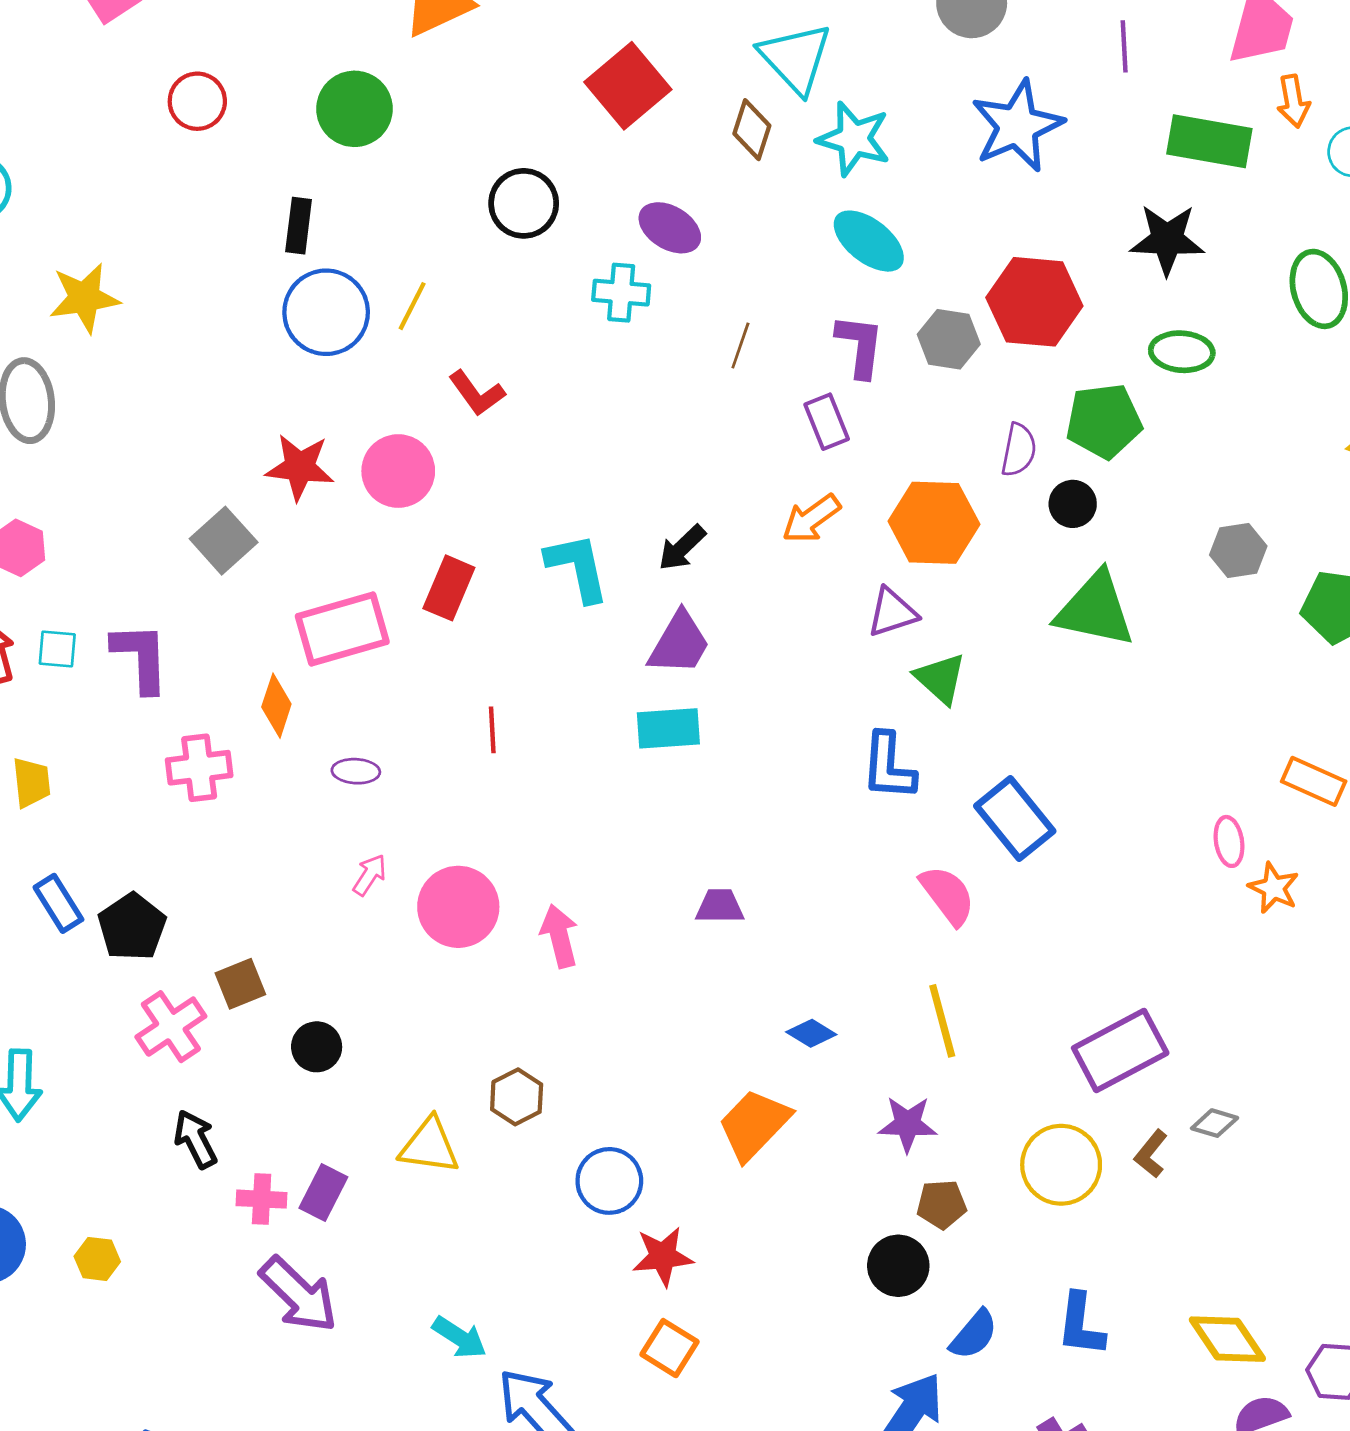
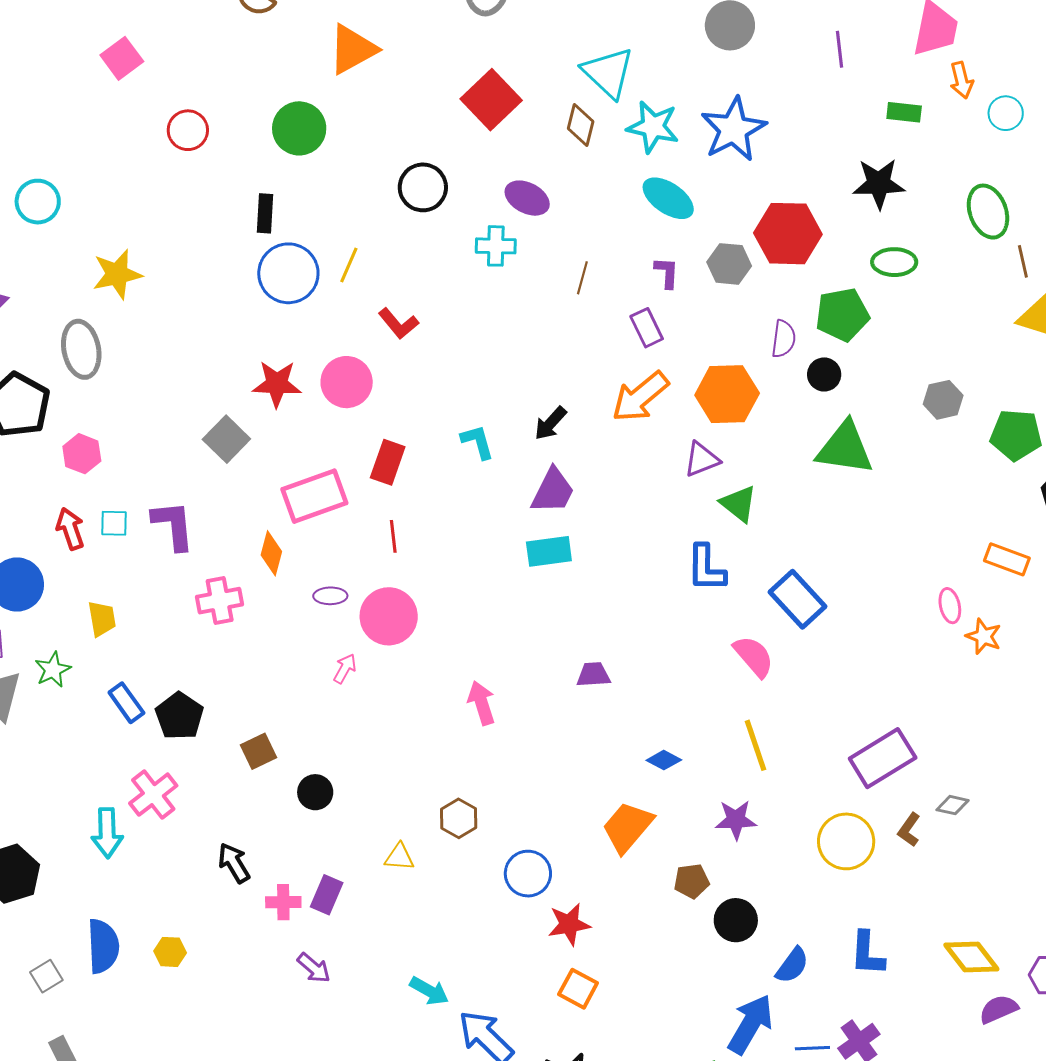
blue star: (1017, 126) -> (733, 129), moved
green rectangle: (1209, 141) -> (904, 112), size x0.6
purple L-shape: (860, 346) -> (667, 273), size x0.7
orange arrow: (811, 519) -> (640, 397), size x1.4
cyan L-shape: (578, 567) -> (478, 442), size x0.7
red line: (492, 730) -> (393, 536), moved
pink circle: (458, 907) -> (389, 616), moved
pink cross: (171, 1027) -> (153, 795), moved
yellow triangle: (429, 1146) -> (399, 857), size x0.7
brown pentagon: (942, 1204) -> (692, 881), moved
purple arrow: (299, 1295) -> (314, 968), size x0.6

